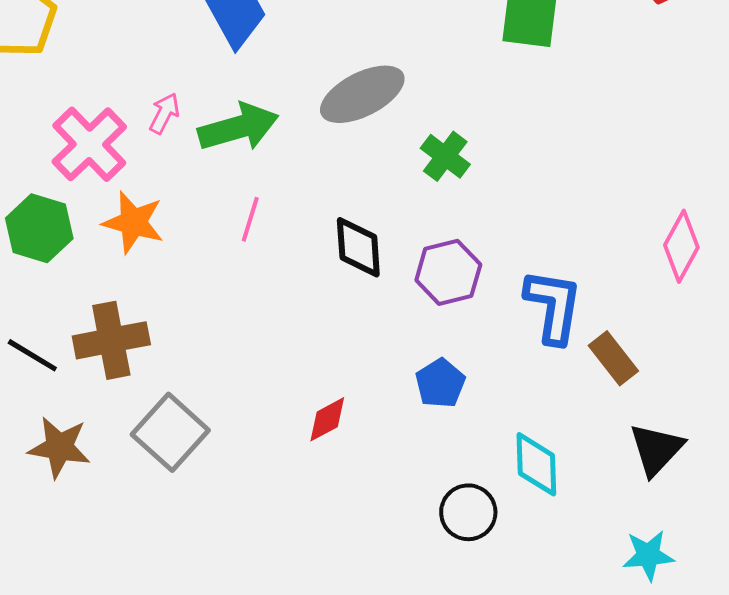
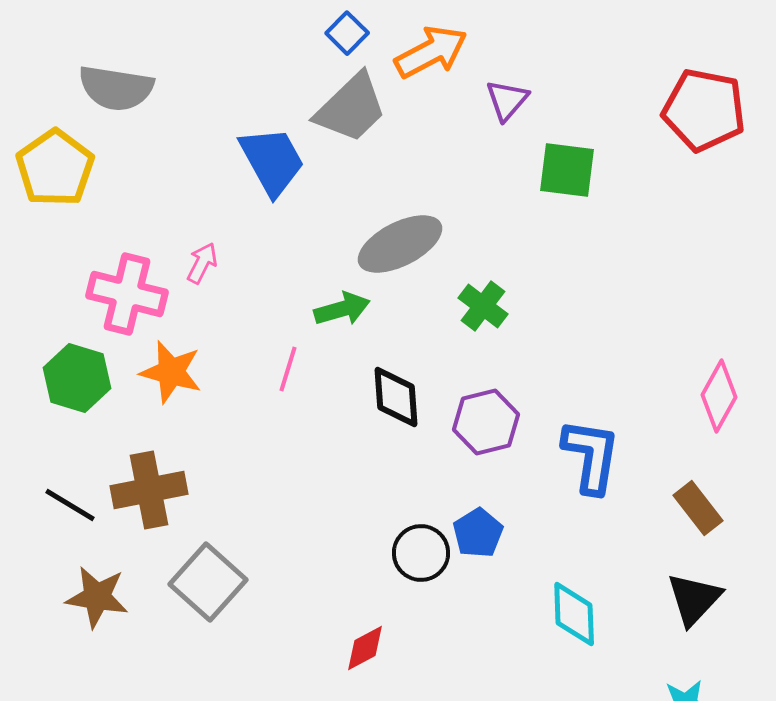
green arrow: (238, 127) -> (342, 309), moved, size x0.7
pink cross: (89, 144) -> (127, 294), turned -32
brown rectangle: (613, 358) -> (698, 508), moved
red diamond: (327, 419) -> (365, 648), moved
black circle: (468, 512) -> (421, 553), moved

